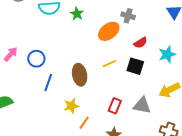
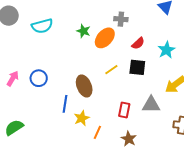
green star: (77, 14) -> (83, 31), moved
blue line: (48, 83) -> (65, 104), moved

